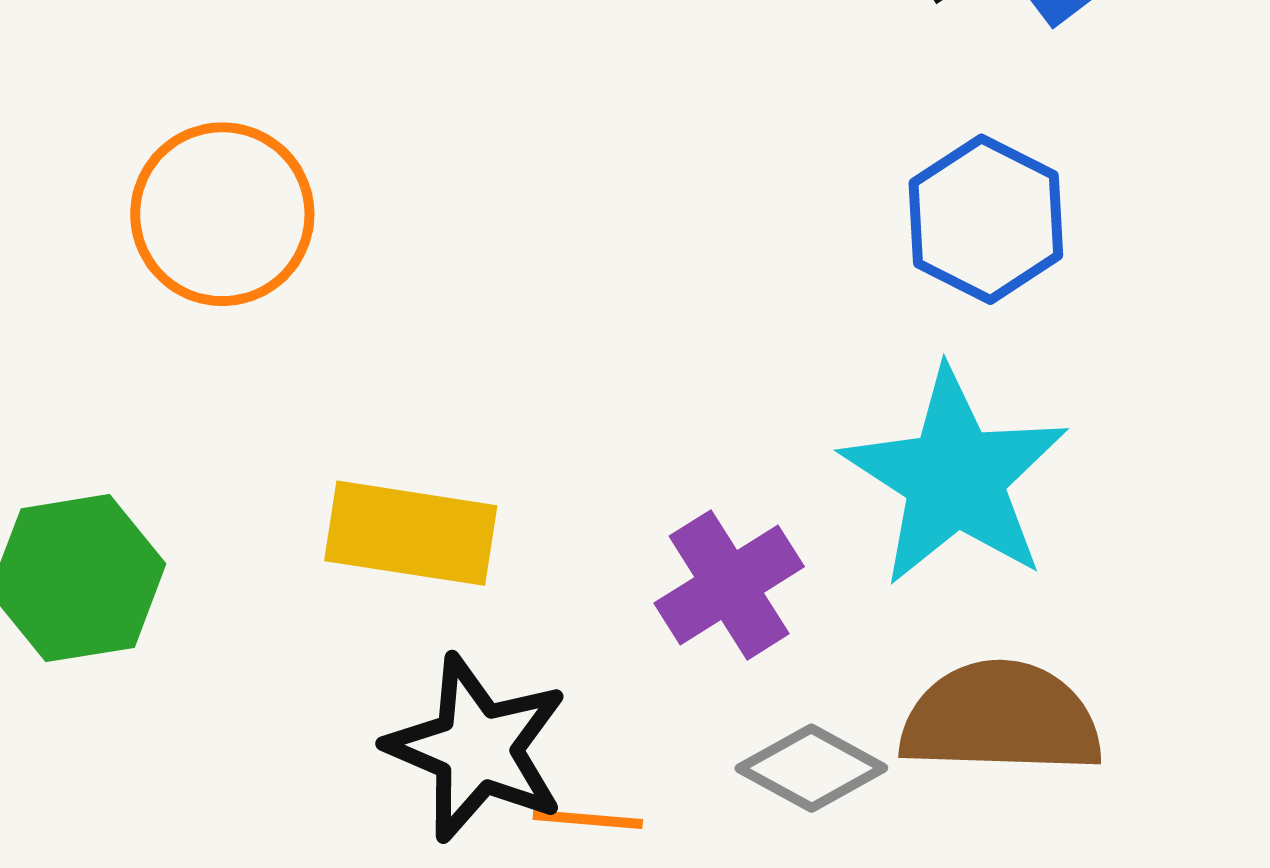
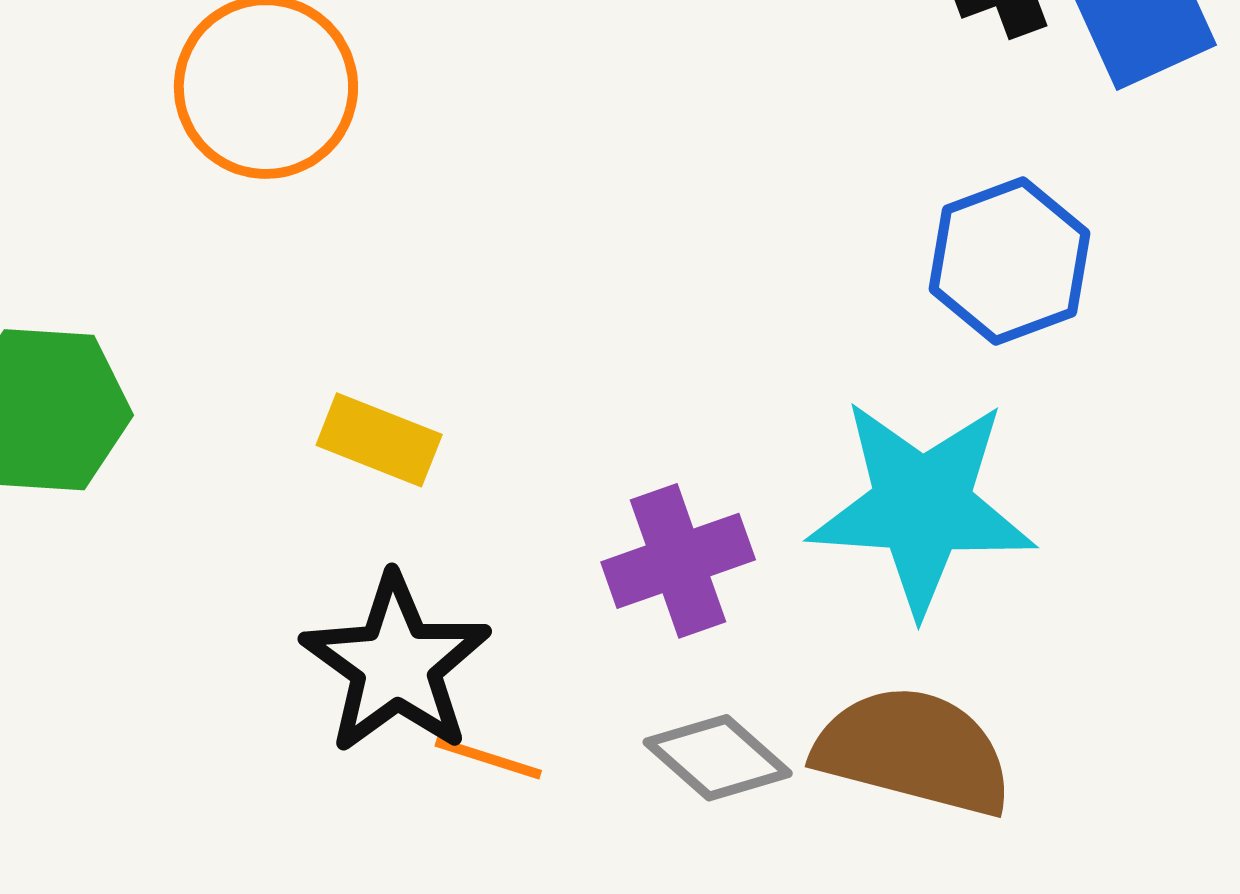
cyan star: (955, 477) -> (922, 506), turned 30
yellow rectangle: (411, 533) -> (379, 440), size x0.7

